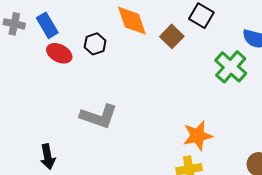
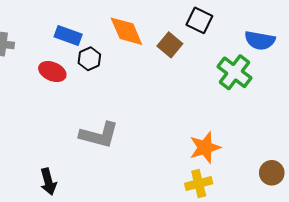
blue rectangle: (47, 25) -> (68, 35), moved, turned -35

